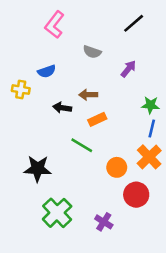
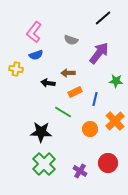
pink L-shape: (54, 25) -> (34, 32), moved
purple arrow: (128, 69) -> (99, 53), size x1.6
blue line: (152, 128) -> (95, 99), moved
black star: (38, 169) -> (41, 132), moved
red circle: (136, 195) -> (108, 163), moved

